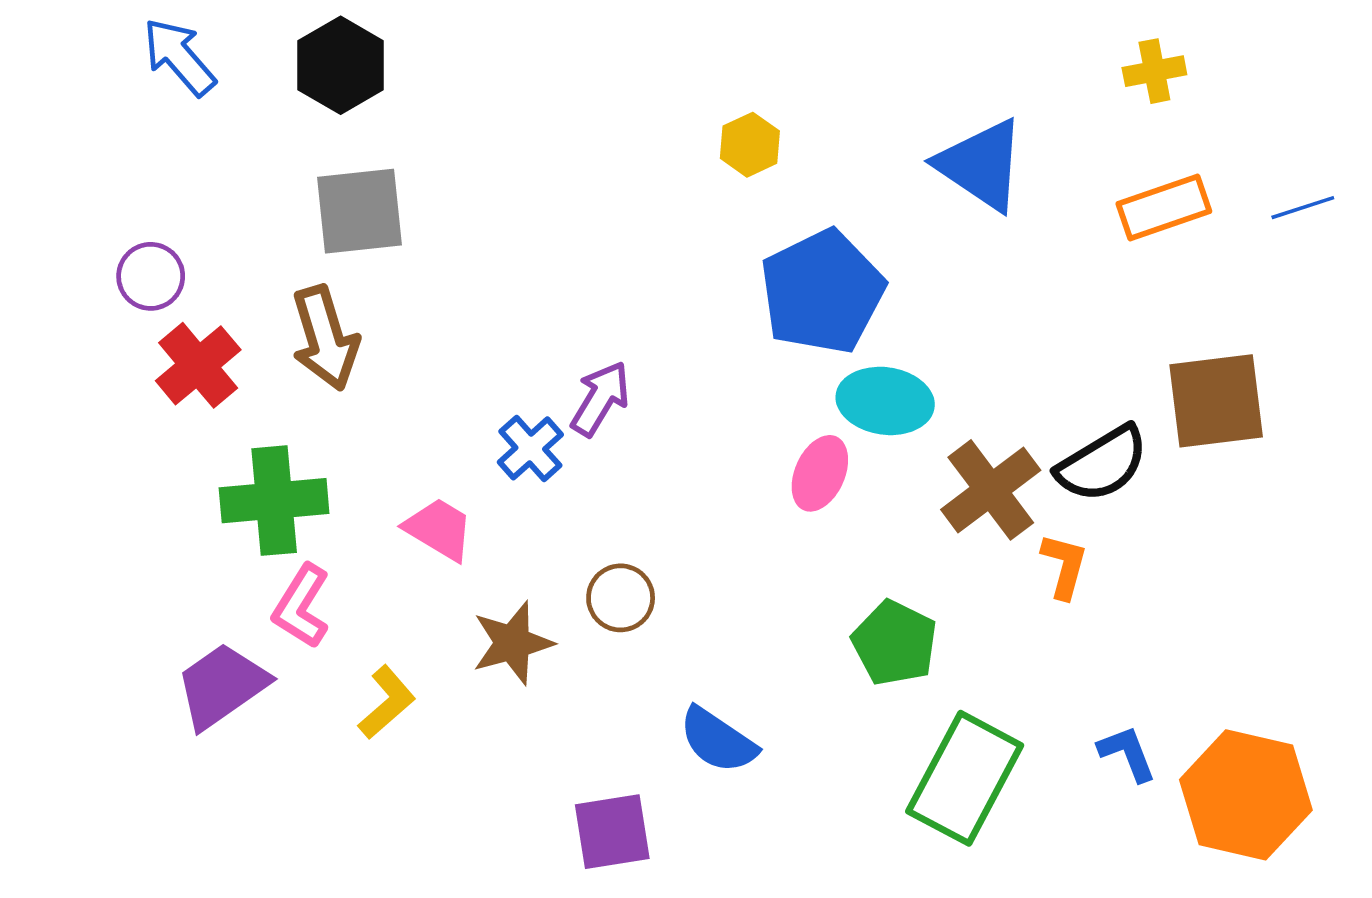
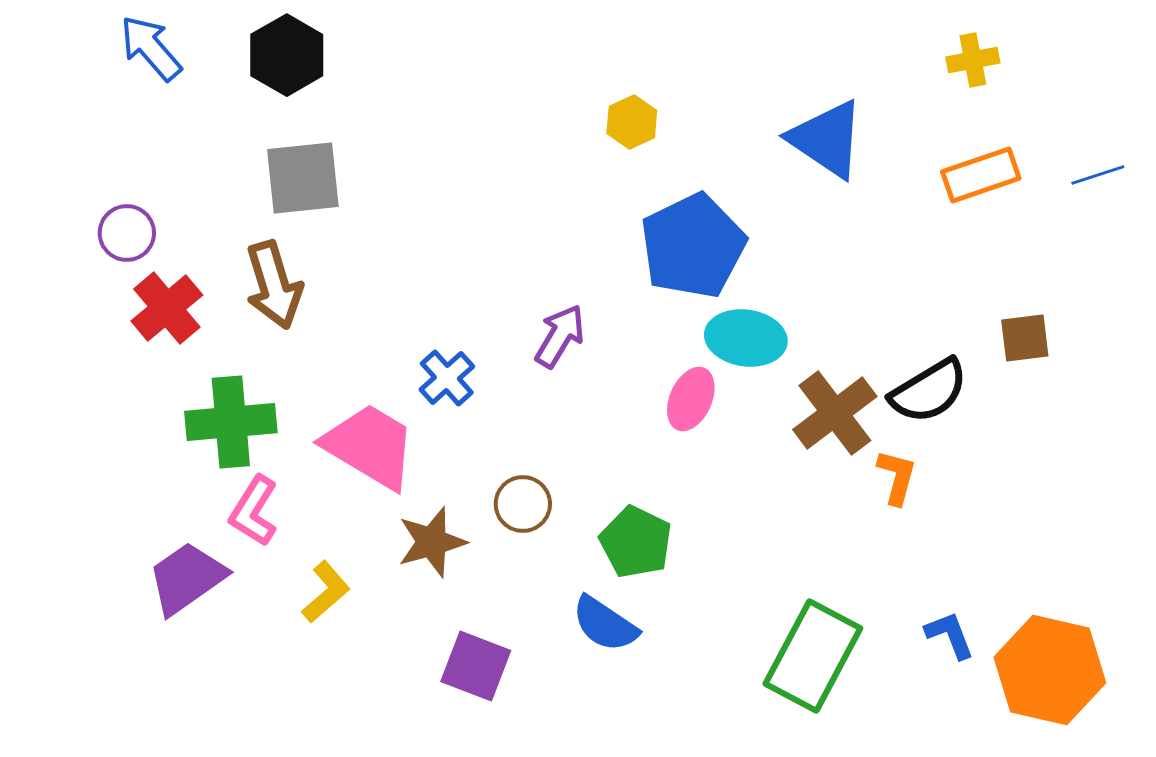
purple arrow: (600, 399) -> (560, 336), moved
brown square: (1216, 401) -> (1025, 338), size x0.6
pink trapezoid: (439, 529) -> (370, 446), size x1.6
green pentagon: (895, 643) -> (636, 542), moved
purple square: (612, 832) -> (476, 666), moved, turned 30

